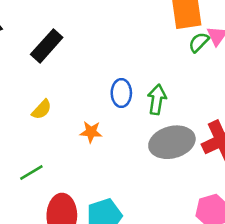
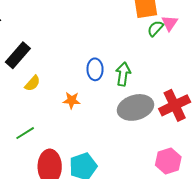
black rectangle: (47, 46) -> (18, 55), moved

